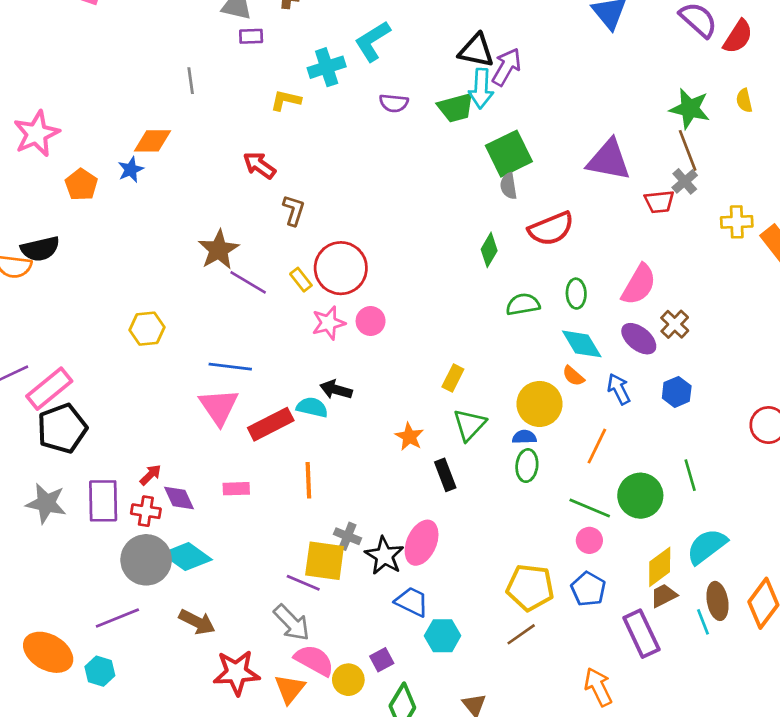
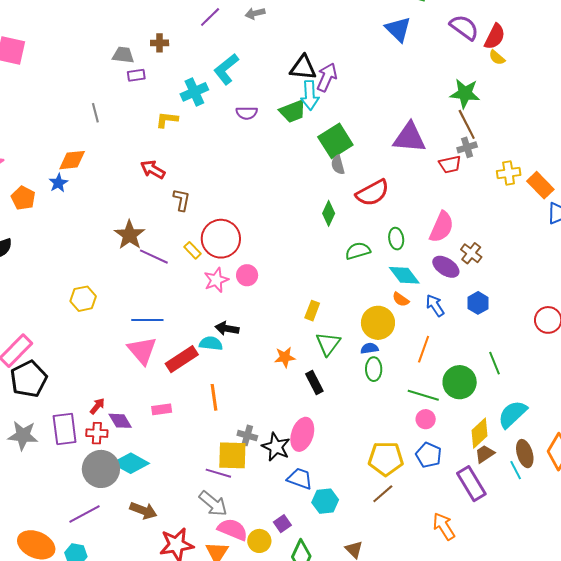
yellow semicircle: (744, 101) -> (497, 57), moved, turned -30
gray cross: (685, 181) -> (467, 147), turned 30
orange star: (409, 437) -> (285, 357), turned -30

